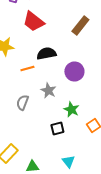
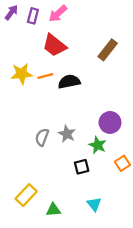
orange line: (27, 68) -> (45, 76), moved
purple circle: (74, 72) -> (110, 122), moved
gray star: (48, 90) -> (67, 134), moved

